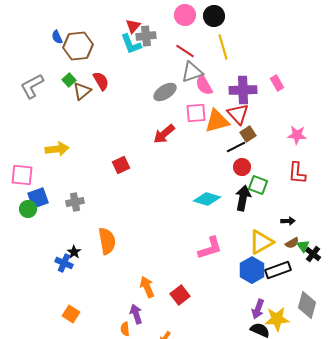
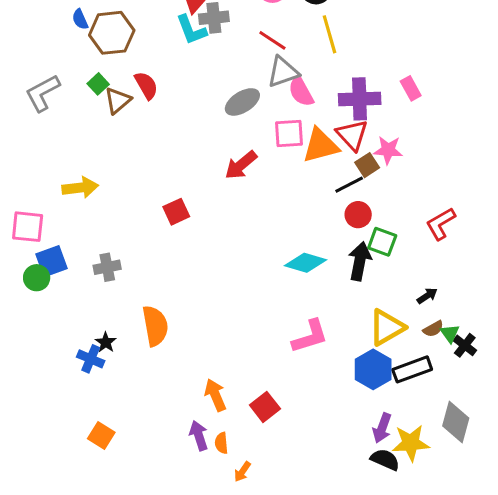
pink star: (297, 135) -> (388, 150), moved
red L-shape: (297, 173) -> (441, 224), turned 55
black arrow: (288, 221) -> (427, 296), turned -32
orange semicircle: (125, 329) -> (221, 443), moved

